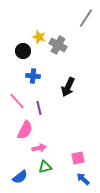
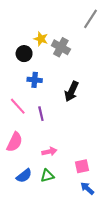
pink semicircle: (25, 130) -> (15, 142), moved
pink arrow: (39, 148) -> (49, 152), moved
blue semicircle: (20, 177) -> (24, 176), moved

